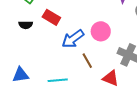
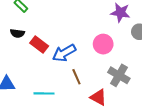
red rectangle: (51, 17) -> (39, 44), moved
pink circle: (101, 31) -> (103, 44), moved

